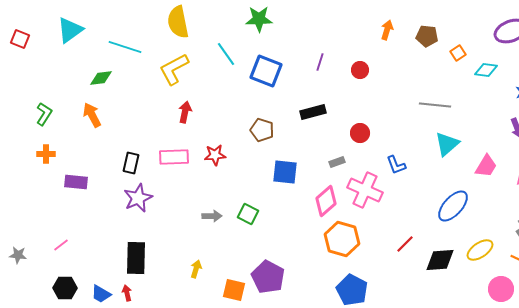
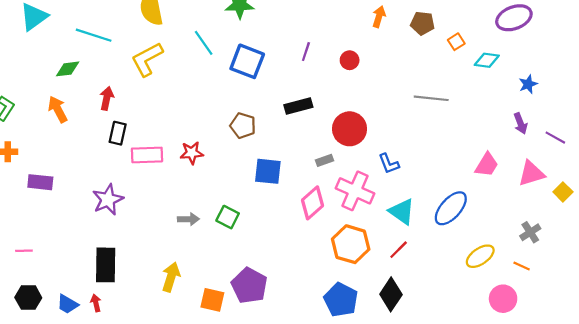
red arrow: (185, 112) -> (107, 98), moved
red circle: (360, 133) -> (350, 129), size x1.6
cyan triangle: (447, 144) -> (402, 212), moved, turned -44
black rectangle: (131, 163) -> (118, 133), moved
orange hexagon: (342, 239) -> (351, 244), moved
pink line: (61, 245) -> (24, 251), turned 35
black diamond: (440, 260) -> (391, 294), moved, turned -52
yellow arrow: (196, 269) -> (171, 277), size x1.5

